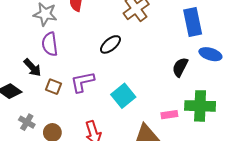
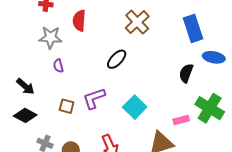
purple semicircle: (50, 44) -> (58, 66), size x0.6
black arrow: (32, 68) -> (25, 86), moved
green cross: (200, 106) -> (210, 108), turned 36

